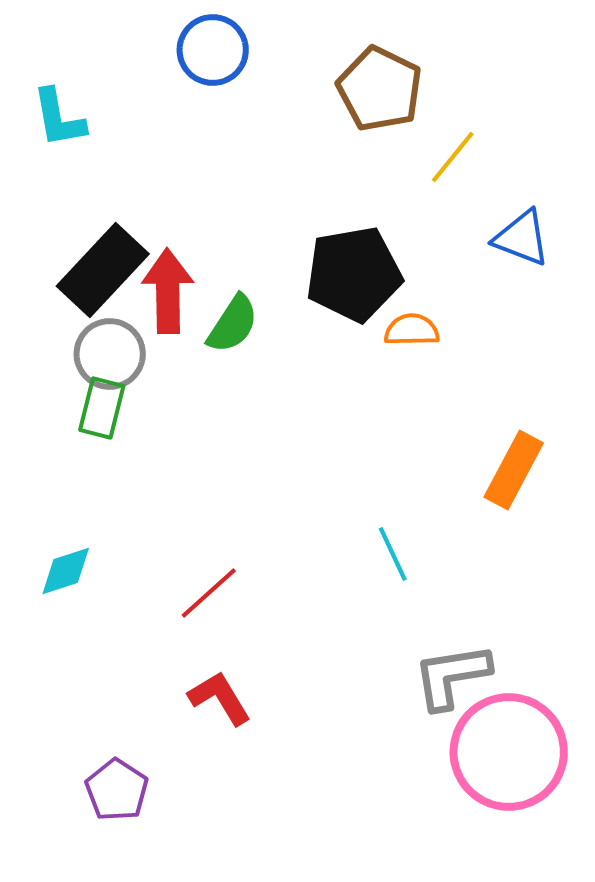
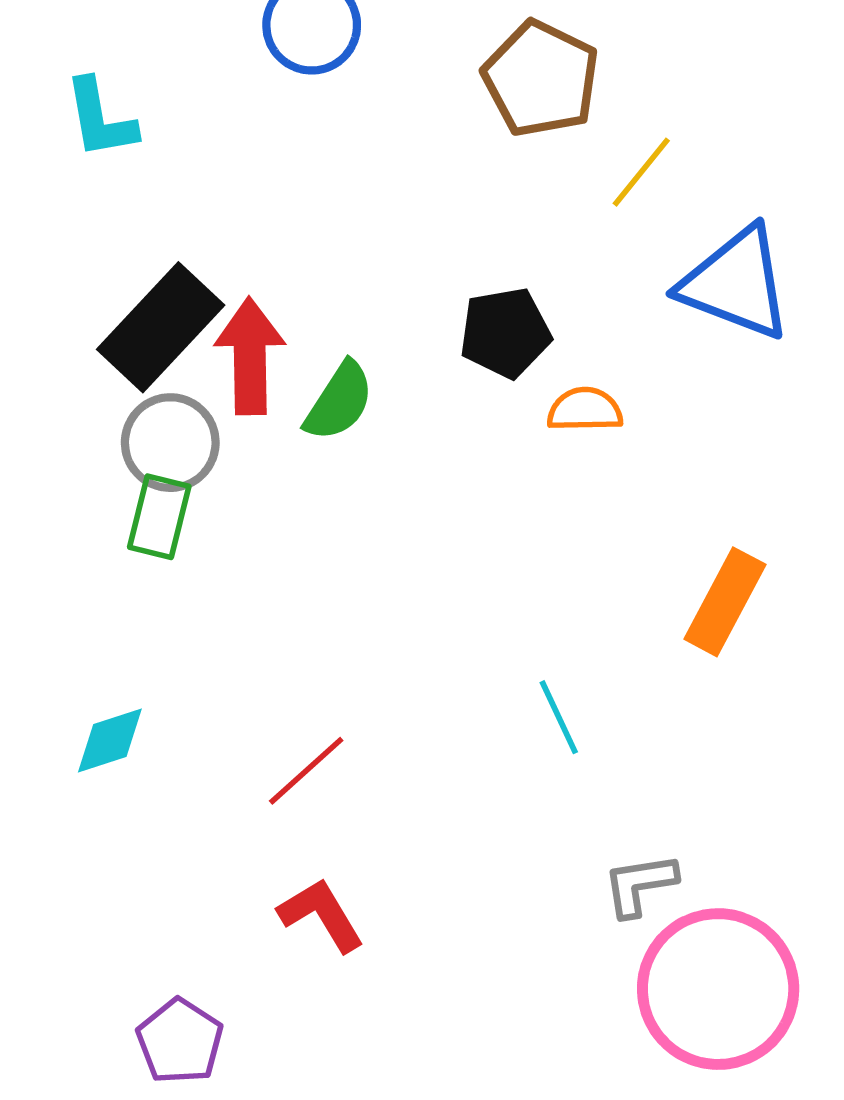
blue triangle: (522, 238) -> (736, 283), size x1.5
black pentagon: (354, 274) -> (505, 333), size x0.7
gray L-shape: (452, 676) -> (640, 885), size x0.7

